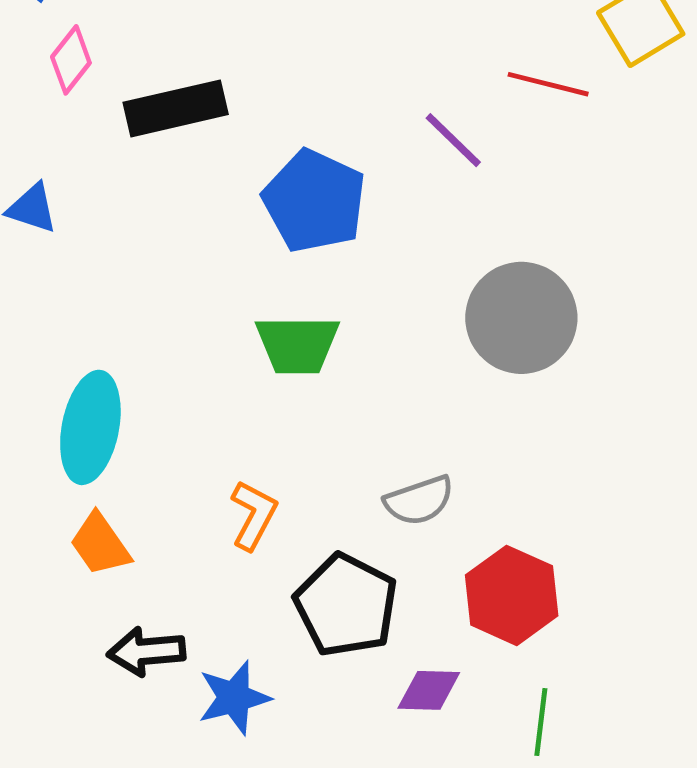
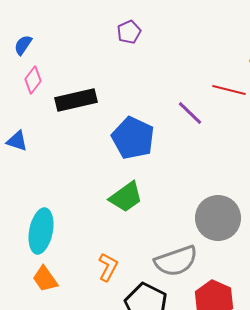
gray circle: (521, 318) -> (218, 218), moved
green trapezoid: (297, 345) -> (126, 197), turned -36
gray semicircle: (419, 500) -> (176, 261), size x1.5

